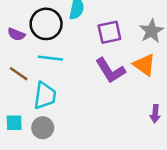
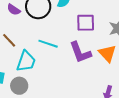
cyan line: (50, 58) -> (48, 44), moved

